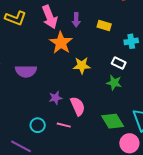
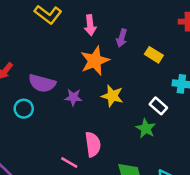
pink arrow: (50, 17) -> (90, 25), size x0.7
purple star: (55, 98) -> (73, 97), moved
cyan circle: (38, 125) -> (24, 109), moved

